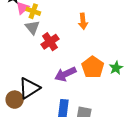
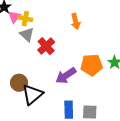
orange pentagon: (93, 67) -> (92, 65), turned -30
brown circle: (15, 100) -> (19, 83), moved

